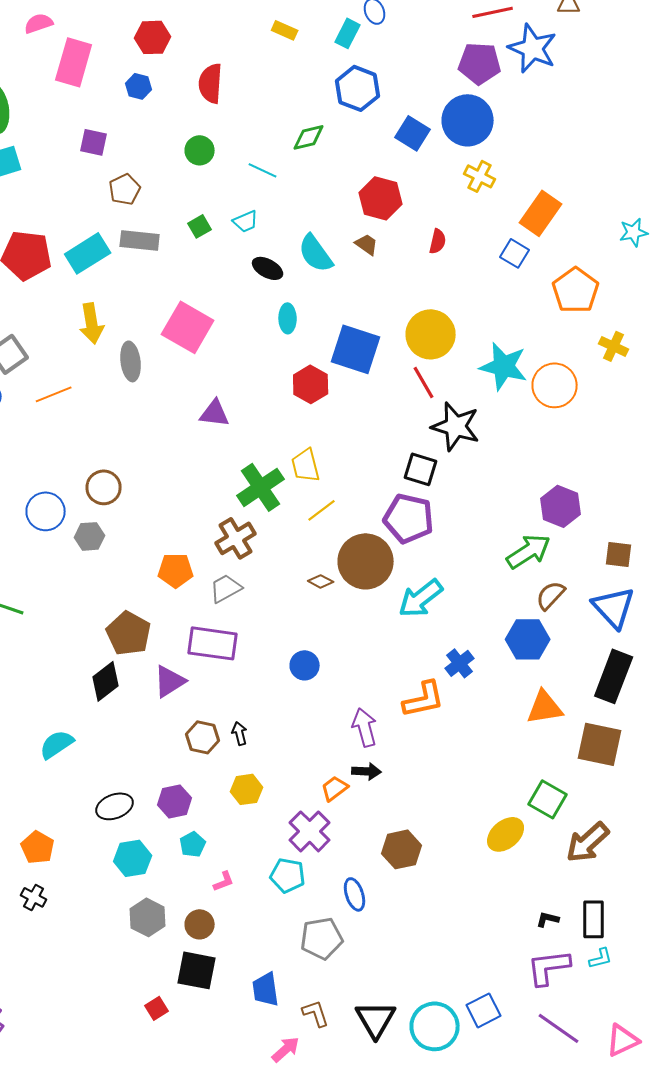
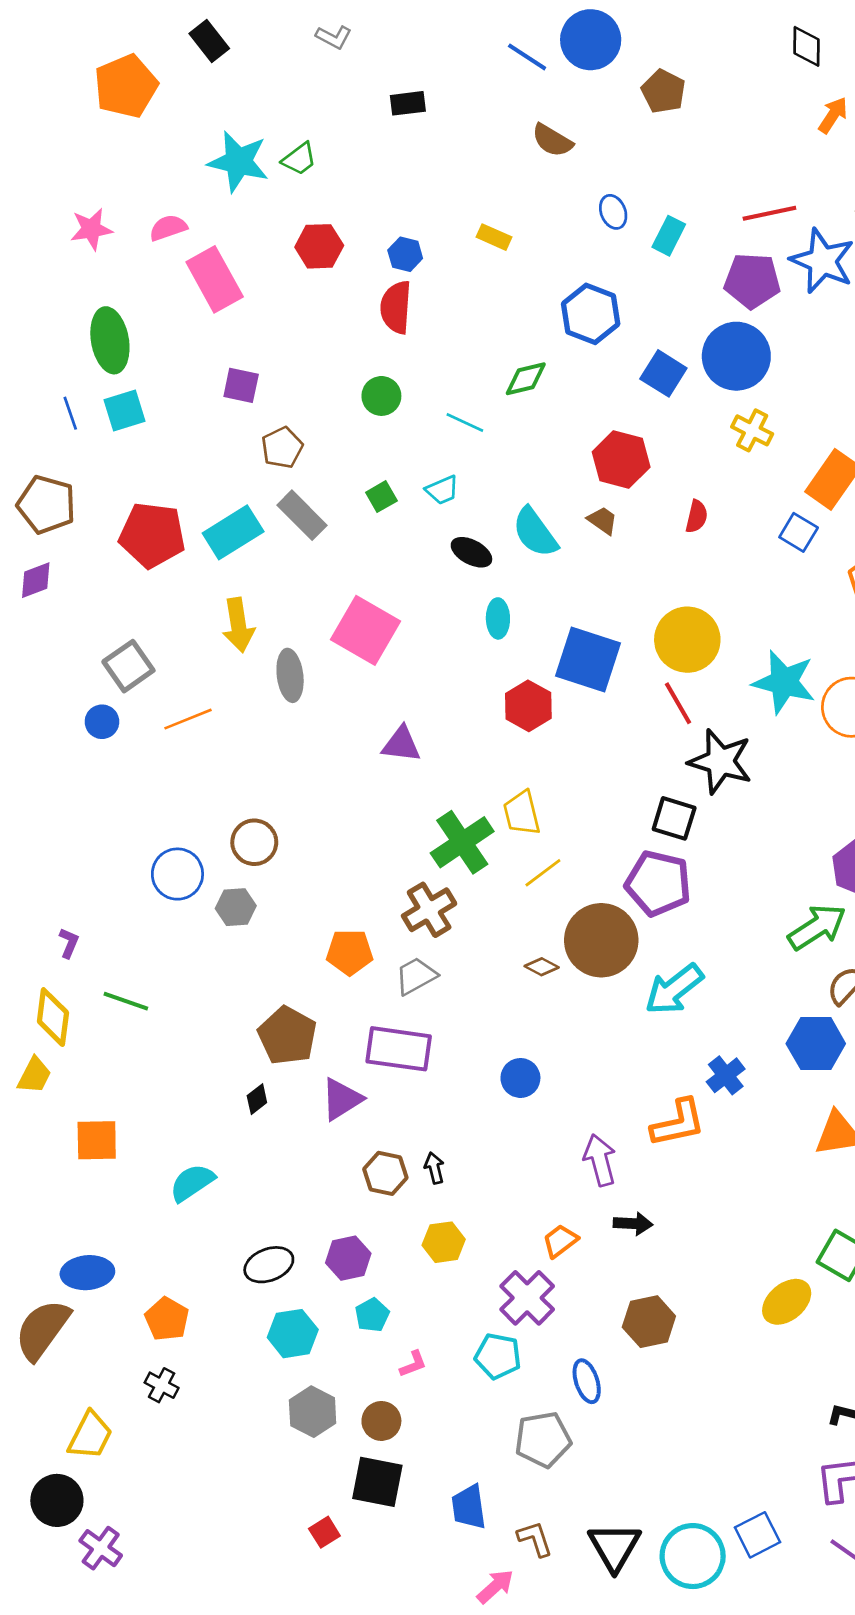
cyan rectangle: (348, 33) -> (669, 236), moved
pink rectangle: (74, 62) -> (215, 279), turned -45
blue hexagon: (139, 86) -> (405, 254), moved
gray rectangle: (140, 240) -> (302, 515), turned 39
black diamond: (106, 681) -> (257, 1099), size x0.6
black arrow: (367, 771) -> (633, 1224), moved

